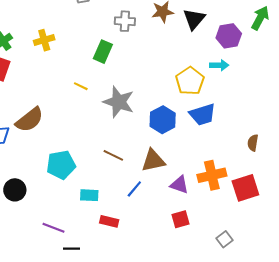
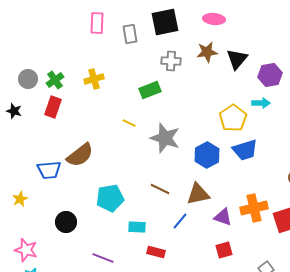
green rectangle: (103, 52) -> (150, 90), turned 45

